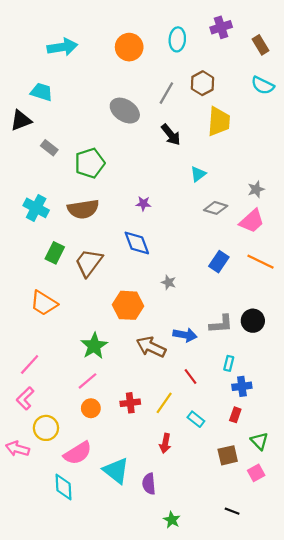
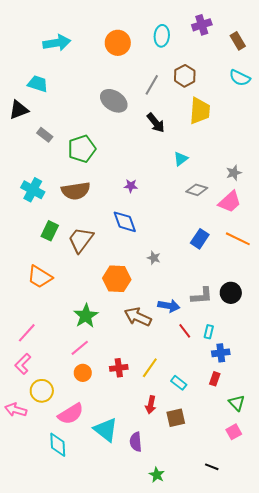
red line: (190, 377) -> (185, 331), moved
brown square: (228, 455) -> (176, 418), moved

